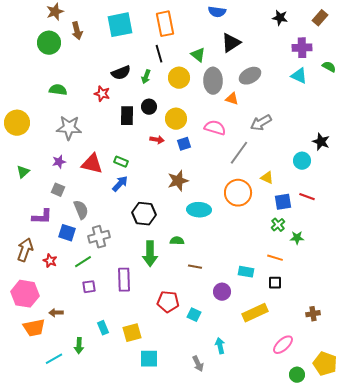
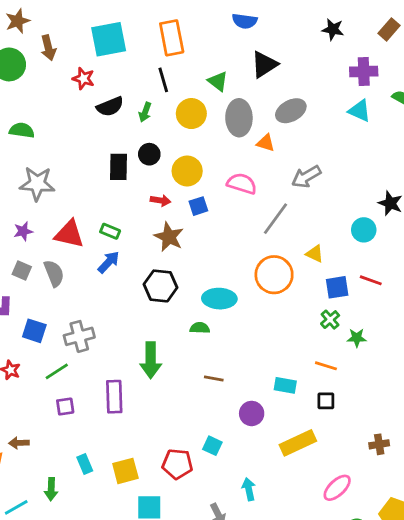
red star: (102, 94) -> (83, 78), moved
brown star: (178, 181) -> (169, 237), moved, turned -30
gray semicircle: (81, 210) -> (54, 273), moved
black hexagon: (144, 214) -> (160, 286), moved
green semicircle: (177, 241) -> (200, 328), moved
red pentagon: (168, 302) -> (177, 464), moved

